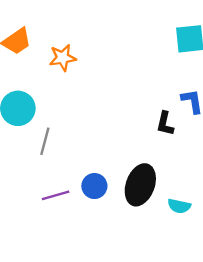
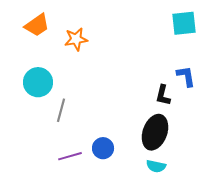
black ellipse: (140, 185) -> (155, 132), moved
cyan semicircle: (179, 206) -> (156, 166), moved

